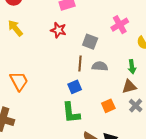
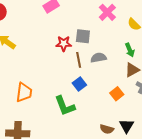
red star: (58, 30) -> (64, 44), moved
orange trapezoid: (19, 81) -> (24, 92), turned 50
green L-shape: (71, 113) -> (65, 106), moved

